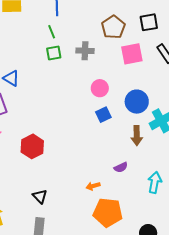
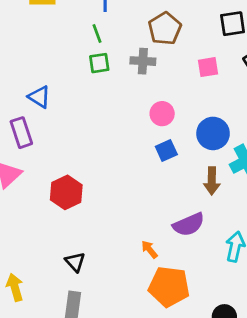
brown pentagon: (113, 27) -> (165, 29), moved
pink square: (132, 54) -> (208, 67), size x0.7
purple semicircle: (121, 167) -> (189, 224), size x1.6
orange arrow: (93, 186) -> (149, 249), turned 64

